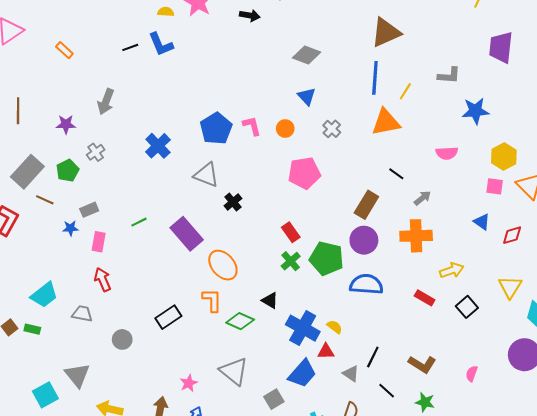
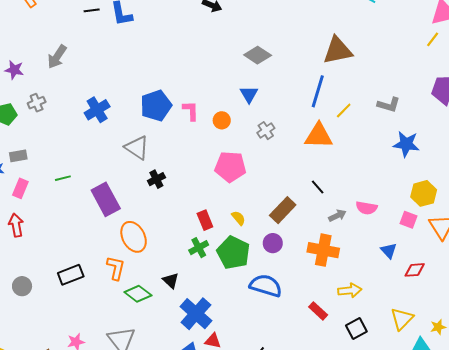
pink semicircle: (447, 153) -> (367, 208), moved
purple circle: (364, 240) -> (273, 243), size x0.7
yellow semicircle: (335, 327) -> (238, 218), moved

